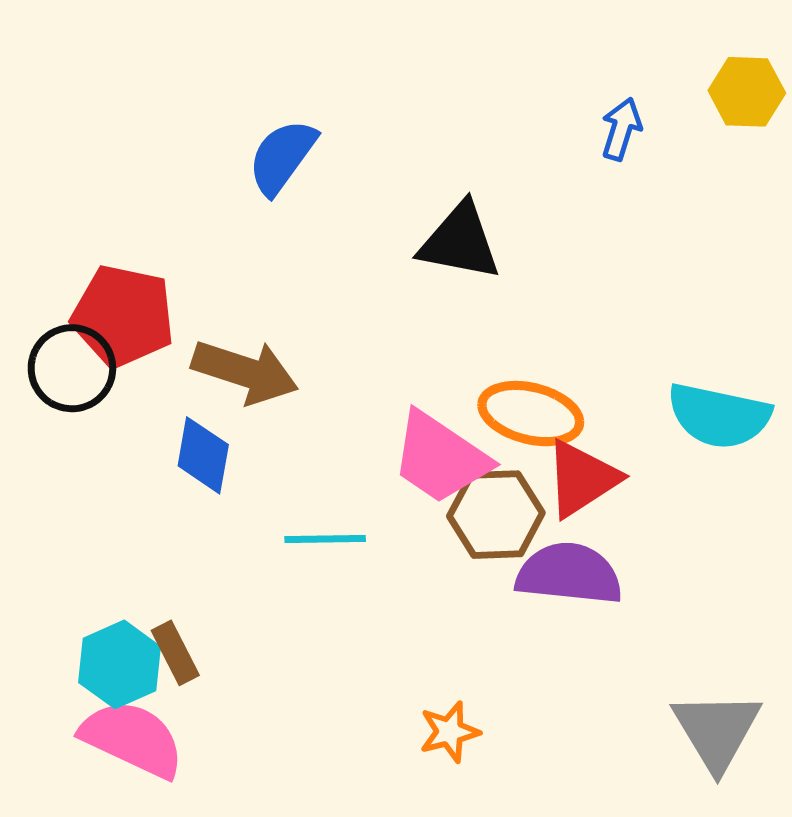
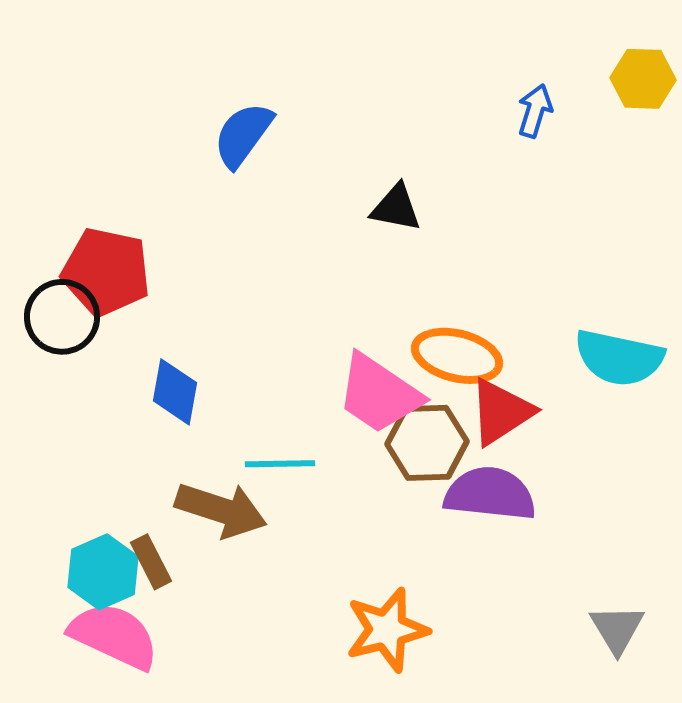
black triangle: (460, 242) -> (396, 208), size x0.7
brown arrow: (245, 372) -> (221, 510), moved
gray triangle: (717, 731) -> (617, 629), size x0.7
orange star: (449, 732) -> (387, 630), size x1.6

